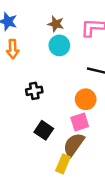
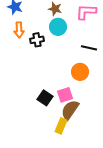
black cross: (34, 91) -> (37, 40), moved
pink square: (80, 122) -> (65, 95), moved

